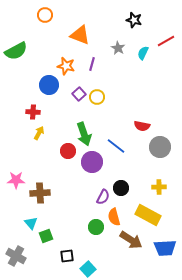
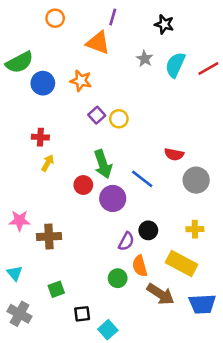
red line: (166, 41) -> (208, 68), moved
cyan semicircle: (143, 53) -> (175, 65), size x1.5
purple line: (92, 64) -> (113, 17), moved
blue circle: (49, 85) -> (43, 83), moved
cyan triangle: (31, 223) -> (15, 273), moved

